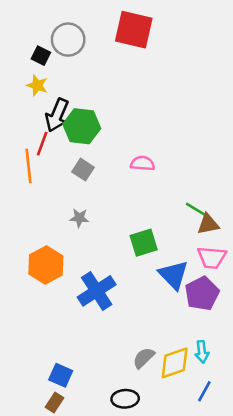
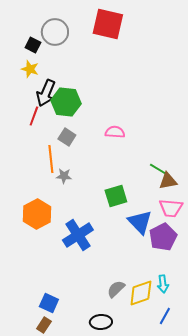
orange line: (28, 166) -> (51, 159), moved

